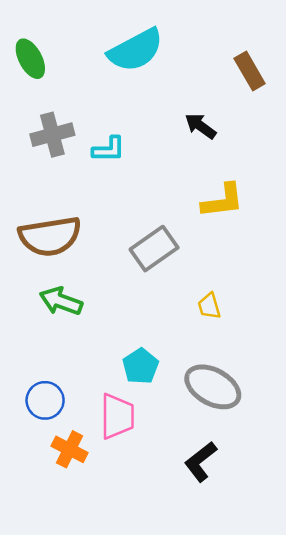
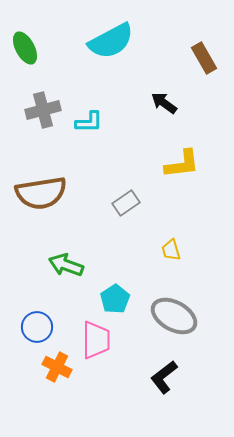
gray rectangle: (154, 249) -> (126, 203), size x0.7
green arrow: (61, 301) -> (66, 265), moved

